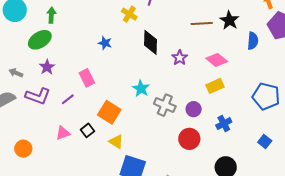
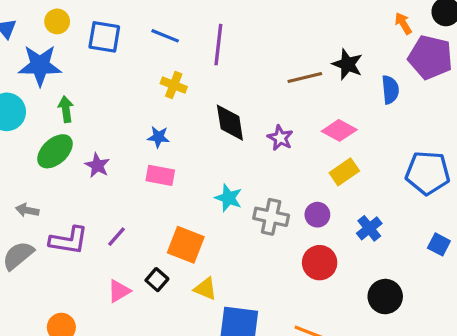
yellow cross: (129, 14) -> (174, 85), moved
purple star: (47, 67) -> (97, 165), moved
pink rectangle: (87, 78) -> (160, 175), moved, turned -42

